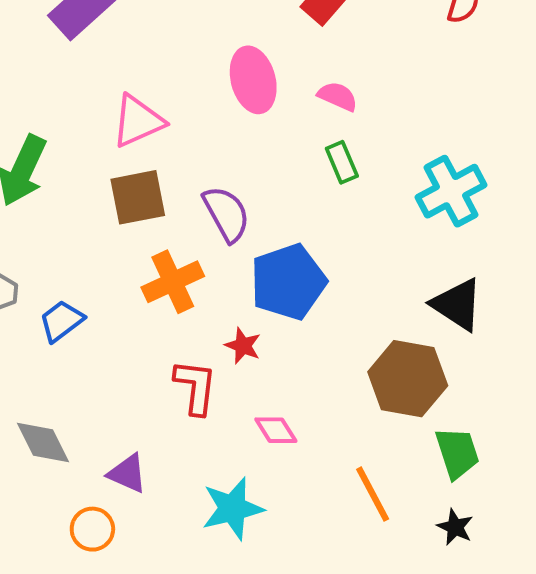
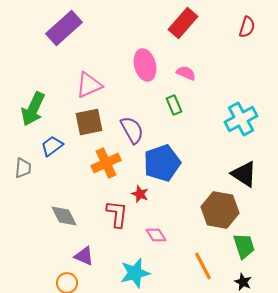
green rectangle: (342, 162) -> (174, 105), moved
blue trapezoid: (62, 321) -> (52, 146), moved
gray diamond: (43, 443) -> (64, 216), moved

